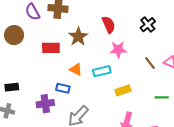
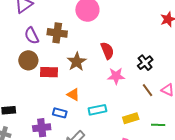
black cross: (148, 25) -> (145, 63), moved
brown circle: (14, 35) -> (28, 60), moved
cyan rectangle: (102, 71) -> (97, 110), moved
yellow rectangle: (123, 90) -> (131, 118), moved

